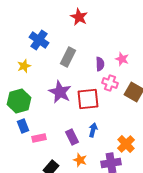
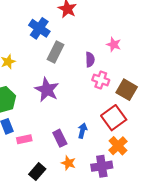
blue cross: (39, 40) -> (39, 28), moved
pink star: (122, 59) -> (114, 44), moved
red square: (88, 99) -> (114, 118), moved, turned -30

